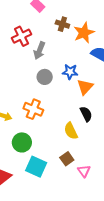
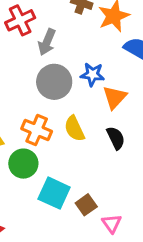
gray circle: (45, 77) -> (54, 82), size x1.5
yellow semicircle: (71, 131) -> (74, 129), moved
green circle: (22, 142) -> (23, 164), moved
cyan square: (36, 167) -> (54, 193), moved

